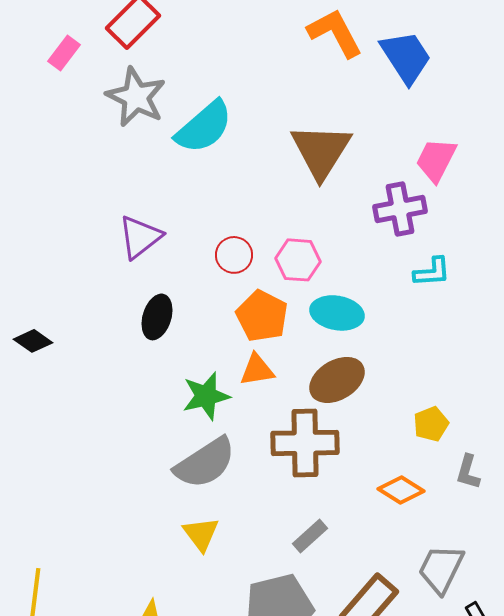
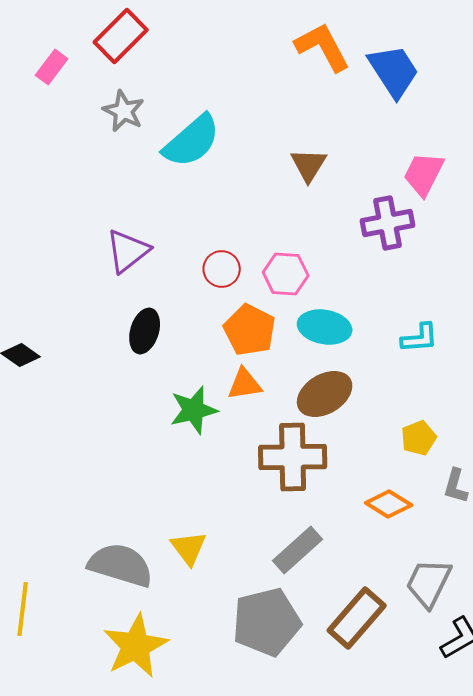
gray star: (136, 97) -> (124, 111), size x0.7
brown triangle: (321, 151) -> (309, 165), size x0.6
cyan L-shape: (432, 272) -> (420, 338), moved
gray semicircle: (205, 463) -> (121, 565), moved, turned -130
gray rectangle: (310, 536) -> (298, 550), size x1.4

